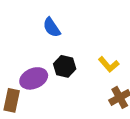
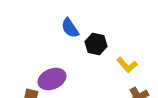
black hexagon: (65, 66) -> (96, 44), moved

